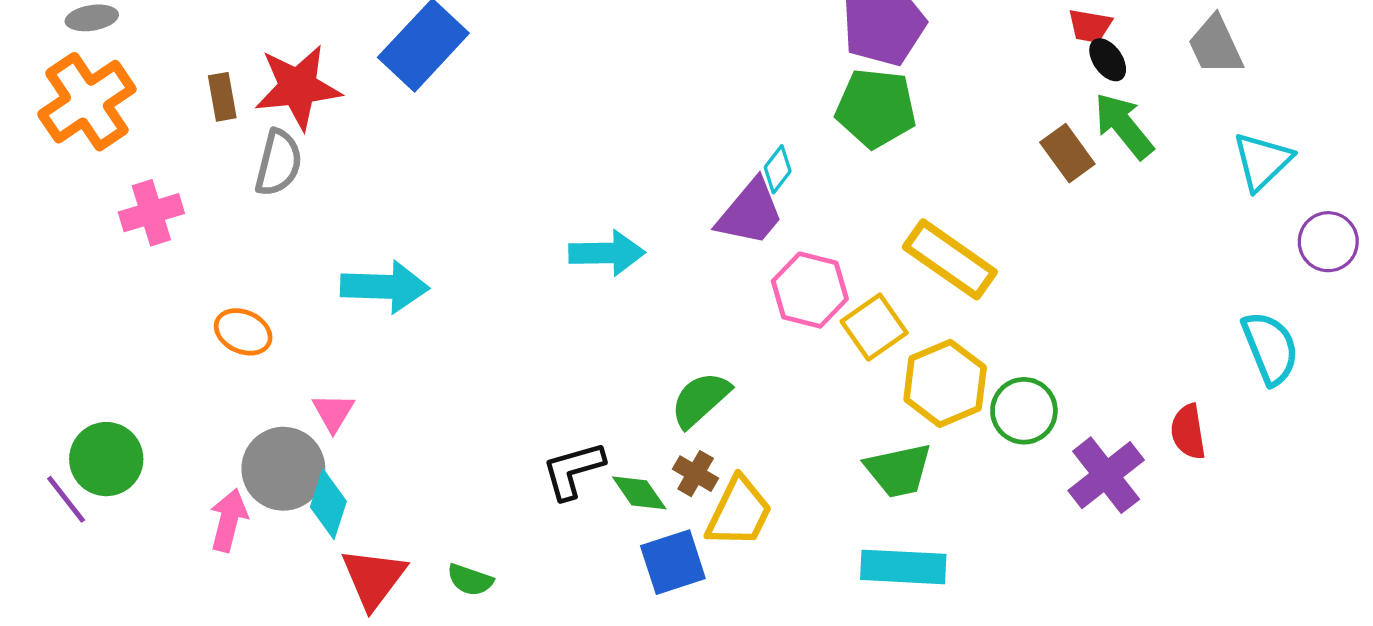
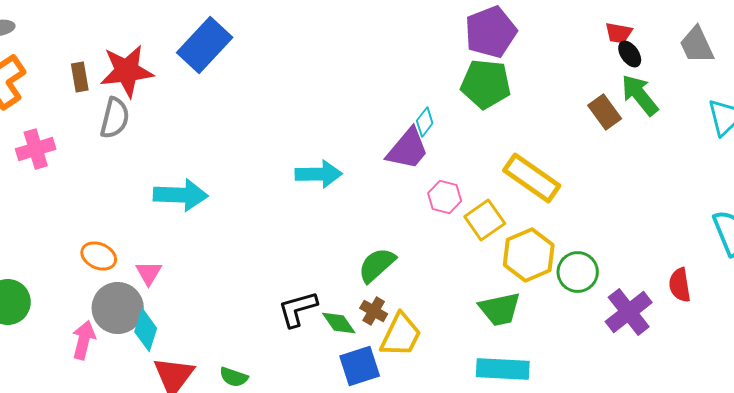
pink hexagon: (810, 290) -> (445, 197), size x0.7
orange ellipse: (243, 332) -> (99, 256), moved

